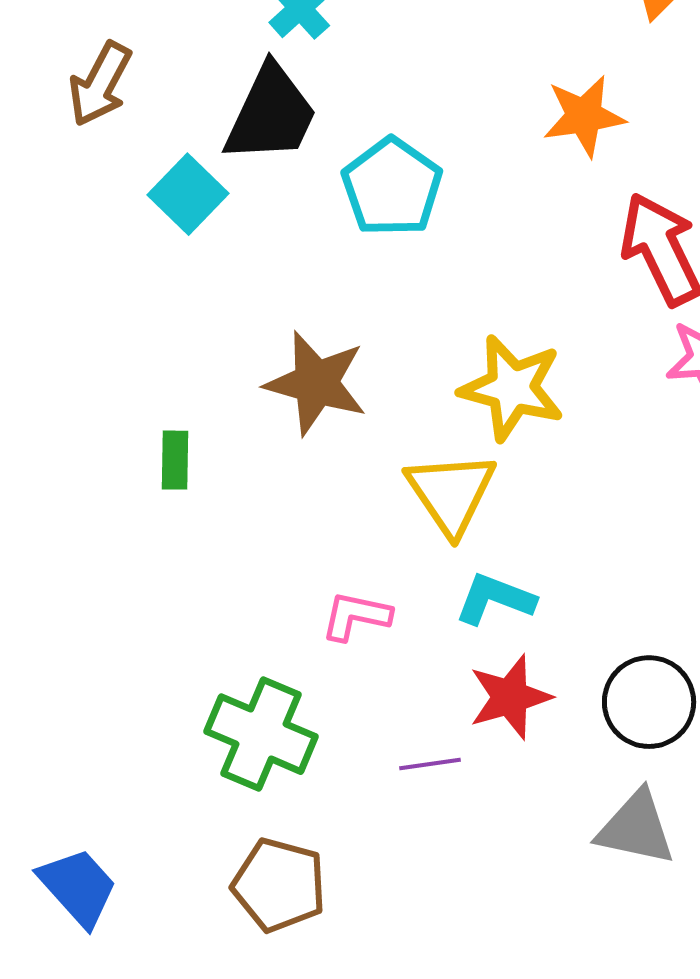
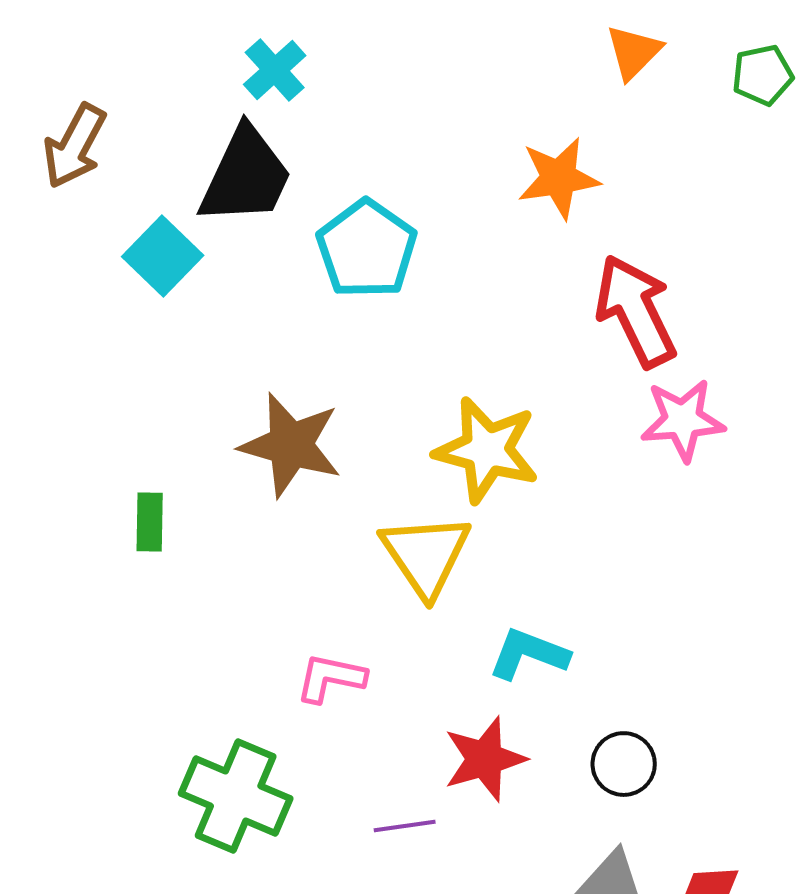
cyan L-shape: (495, 599) -> (529, 654), moved
black circle: (649, 702) -> (624, 764), size x0.7

